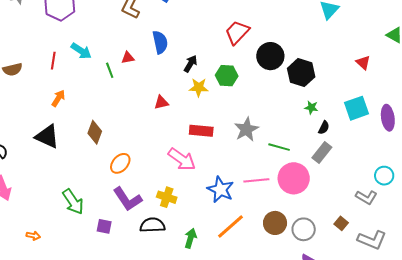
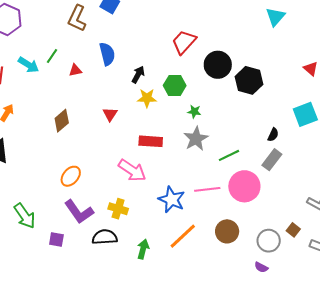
green line: (110, 70) -> (52, 56), moved, turned 56
red triangle: (161, 102) -> (110, 114), turned -42
green star: (311, 108) -> (194, 112), moved
brown diamond: (95, 132) -> (62, 121), moved, turned 30
green line: (279, 147) -> (229, 155), turned -40
gray circle: (304, 229) -> (269, 241), moved

